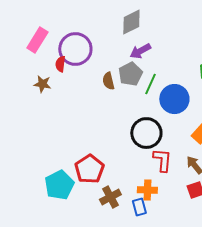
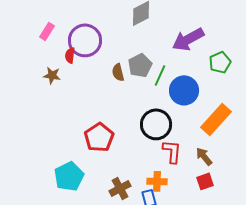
pink rectangle: (37, 40) -> (47, 31), size x0.7
purple arrow: (140, 51) -> (188, 39), moved, size x1.5
red pentagon: (89, 169) -> (99, 137), moved

